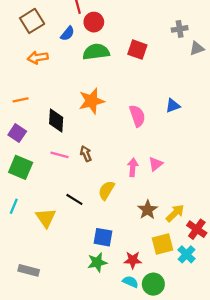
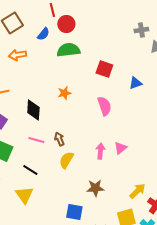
red square: (137, 50) -> (104, 69), moved
orange star: (92, 101) -> (64, 93), size x0.6
blue triangle: (173, 106) -> (135, 83), moved
yellow semicircle: (106, 190) -> (66, 160), moved
black line: (74, 199) -> (30, 170), moved
brown star: (148, 210) -> (95, 188), moved, turned 30

